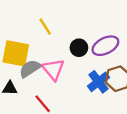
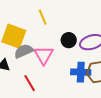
blue cross: (99, 82) -> (81, 72), turned 30

